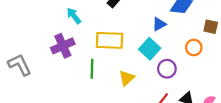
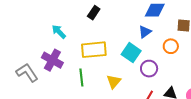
blue triangle: (159, 24) -> (145, 32), moved
purple cross: (63, 46) -> (52, 60), turned -30
gray L-shape: (20, 65) -> (27, 73), moved

